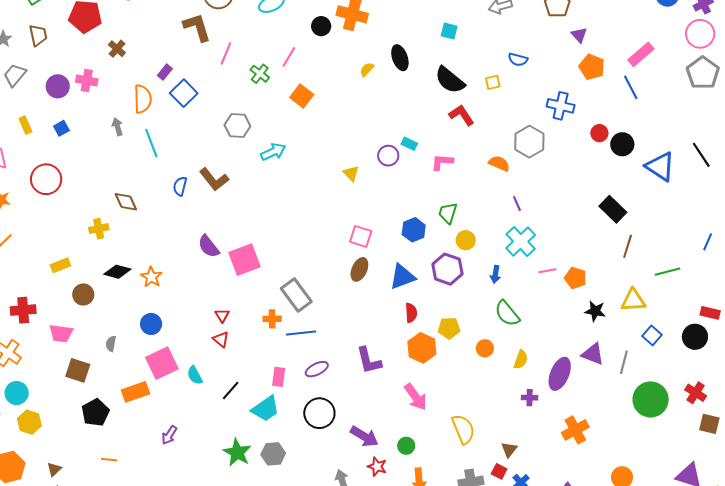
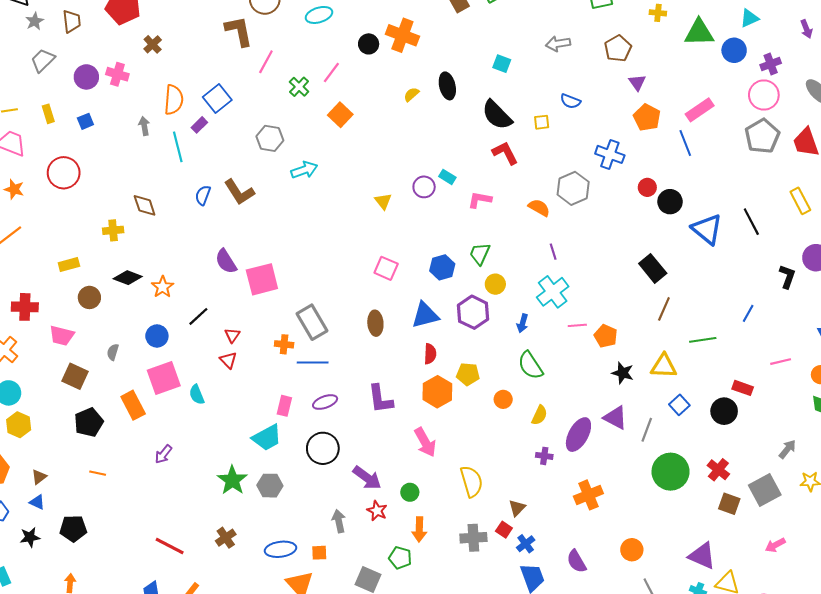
purple rectangle: (165, 72) -> (199, 125), moved
brown ellipse: (359, 269) -> (375, 323), moved, turned -35
black line: (231, 391) -> (198, 316), moved
orange rectangle: (136, 392) -> (133, 405), turned 76

